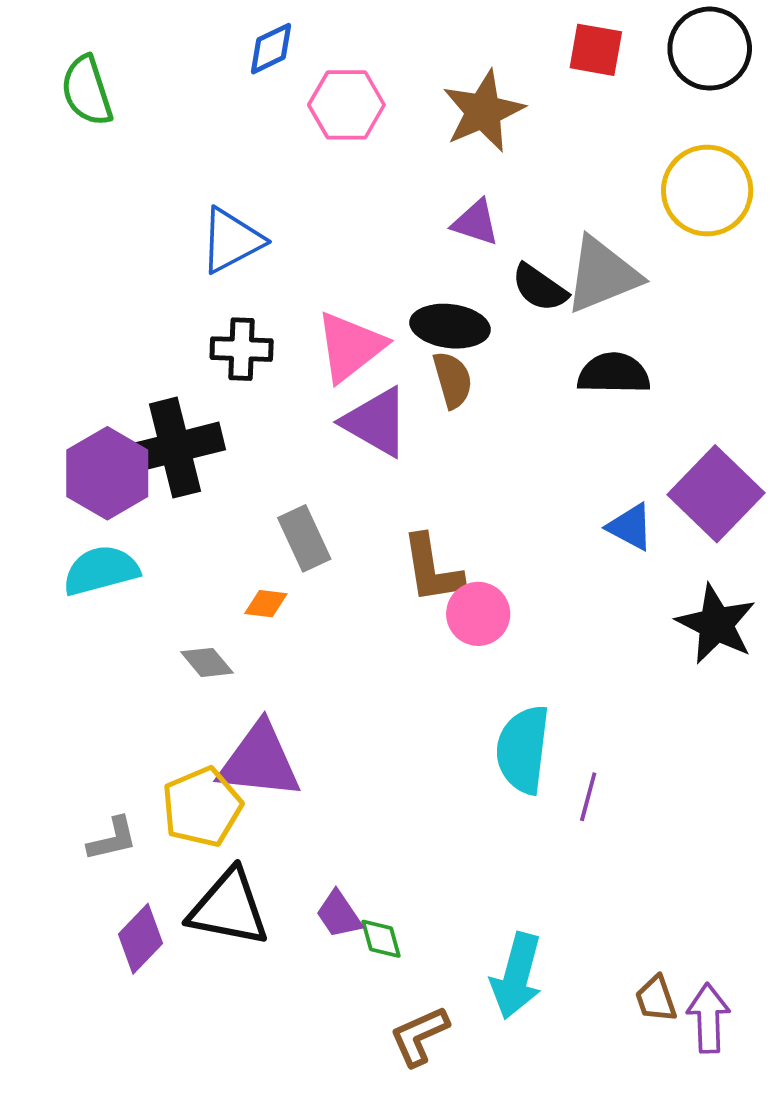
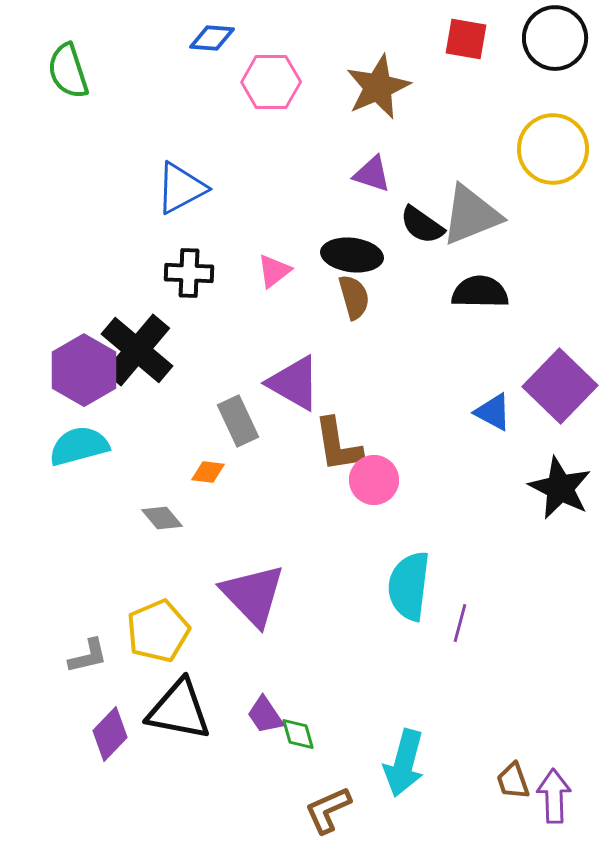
blue diamond: (271, 49) -> (212, 38), turned 30
pink triangle: (350, 347) -> (274, 271), size x0.6
purple triangle: (376, 422) -> (294, 383), moved
black cross: (175, 448) -> (137, 350), turned -36
purple triangle: (259, 761) -> (253, 595), moved, turned 40

